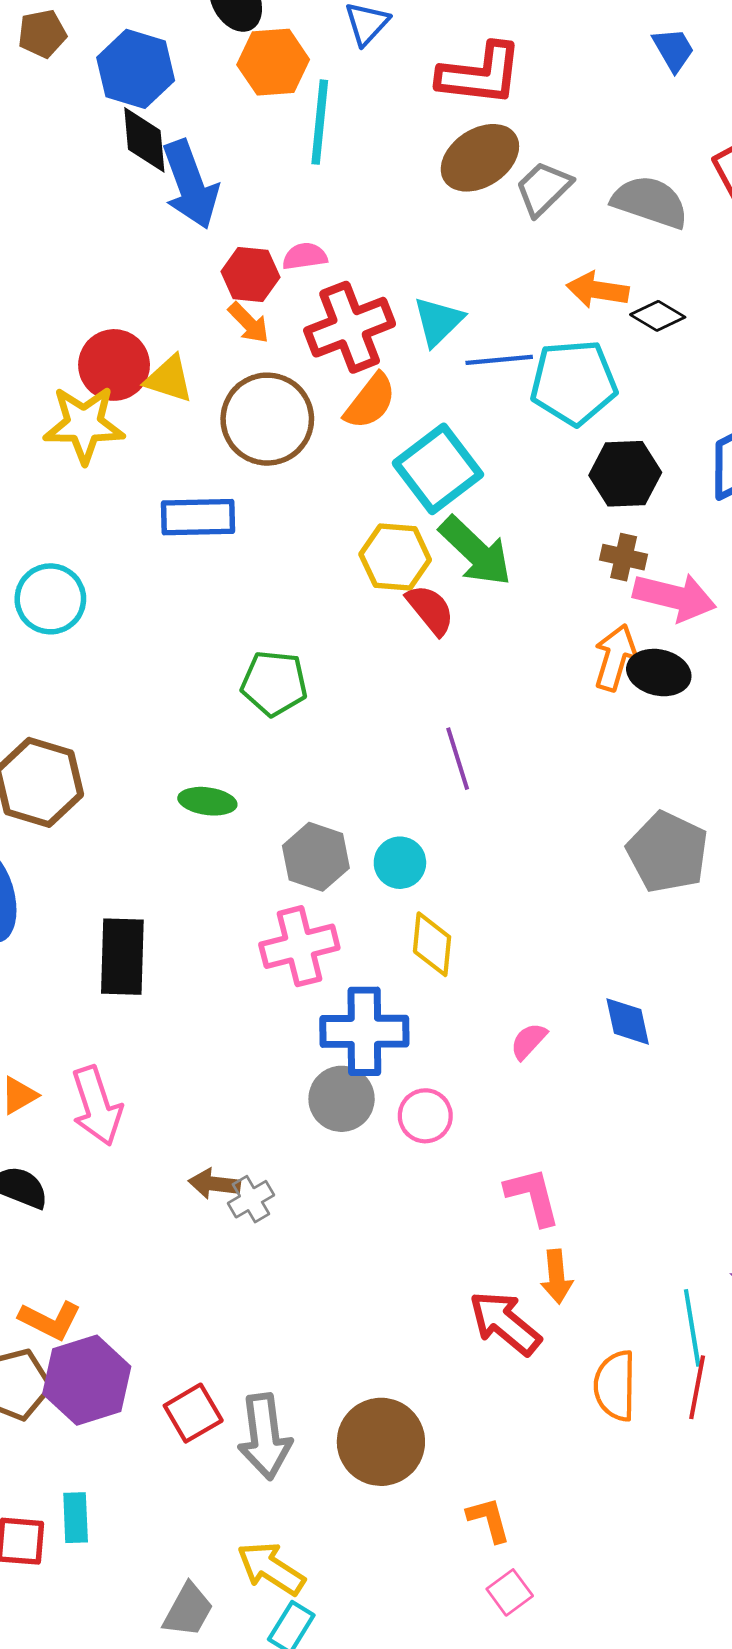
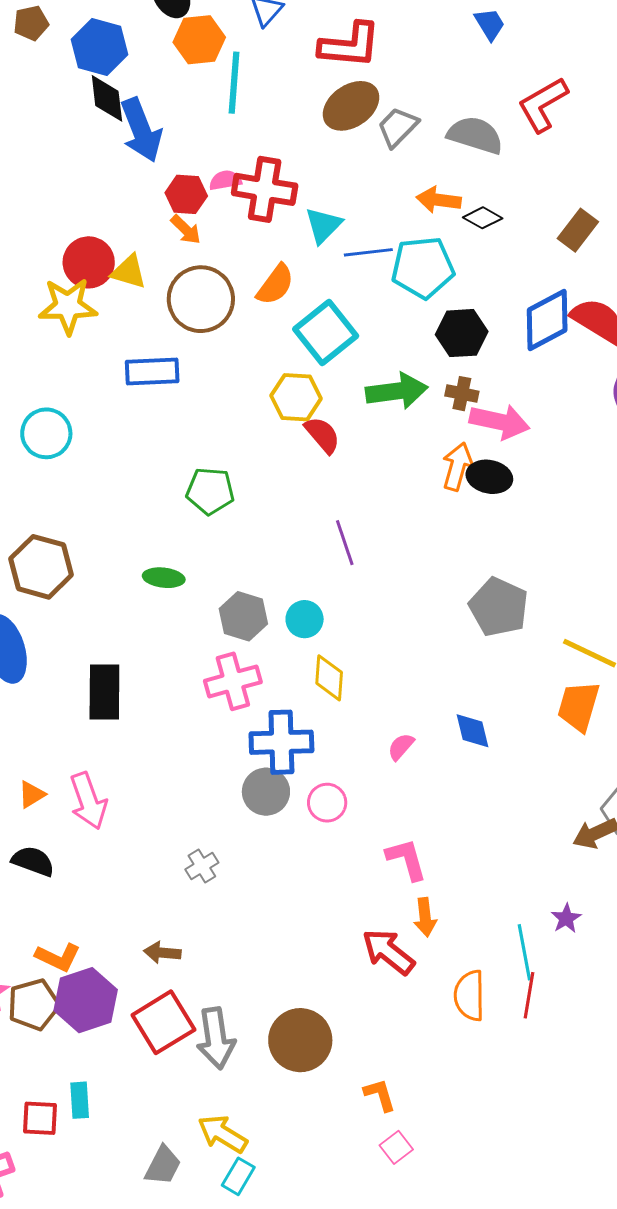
red cross: (350, 327) -> (265, 189), moved, turned 32
green arrow: (475, 551) -> (397, 391), moved, turned -50
brown arrow: (214, 1184) -> (162, 953), moved
red square: (193, 1413) -> (163, 1022), size x1.5

